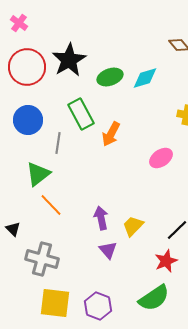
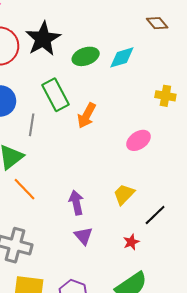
yellow trapezoid: (133, 226) -> (124, 194), moved
red star: (166, 261) -> (131, 242), moved, size x0.7

